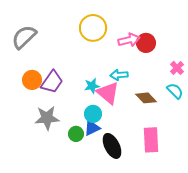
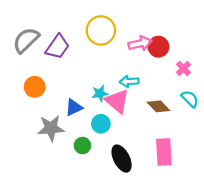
pink cross: (177, 68) -> (183, 68), moved
purple trapezoid: (52, 82) -> (57, 47), moved
blue triangle: (92, 128) -> (74, 107), moved

